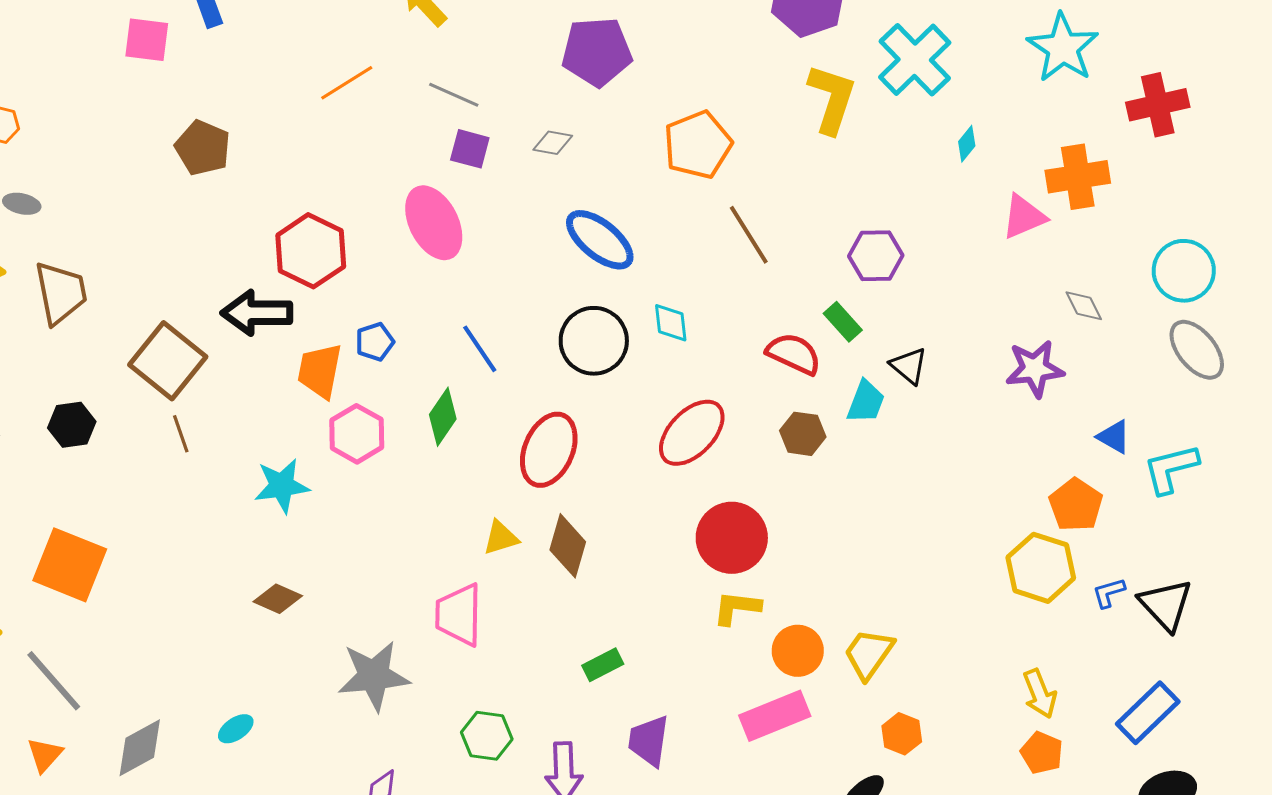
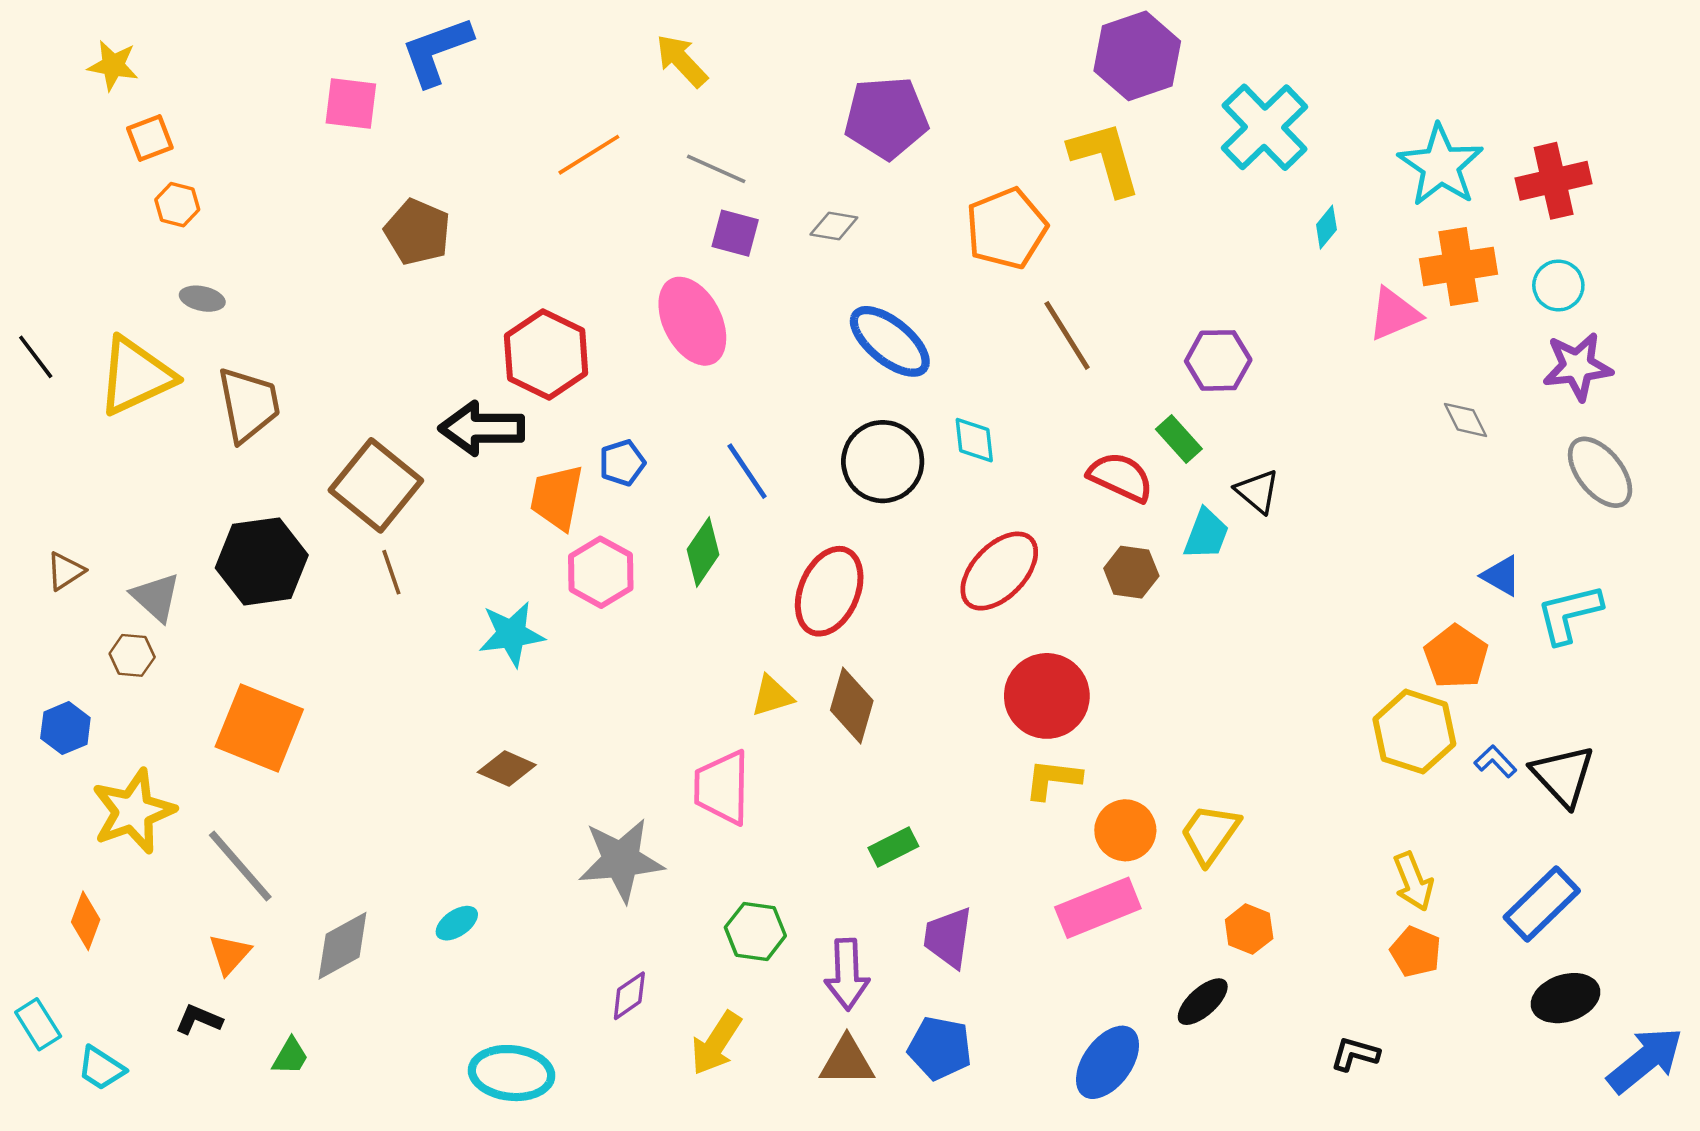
cyan star: (1063, 48) -> (1441, 165), moved
yellow L-shape: (832, 99) -> (1105, 158), moved, turned -34
cyan circle: (1184, 271) -> (1558, 286), moved, size x0.7
purple star: (1035, 369) -> (1577, 366), moved
black hexagon: (72, 425) -> (262, 561), size x1.6
blue L-shape: (1109, 593) -> (1495, 761), turned 63

